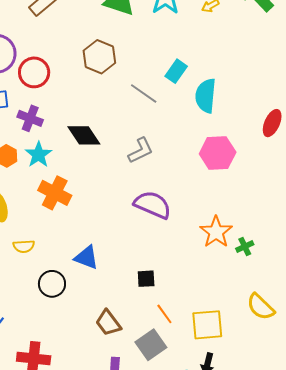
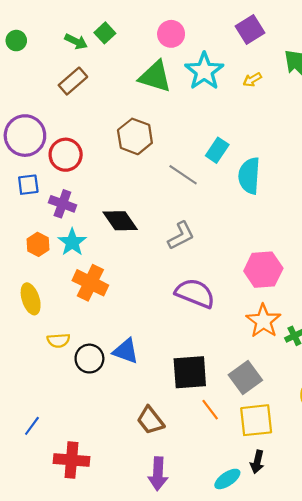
pink hexagon: (218, 153) -> (263, 270), moved
black square: (146, 279) -> (190, 372), size x1.8
black circle: (52, 284) -> (89, 359), moved
gray square: (151, 345) -> (245, 378), moved

